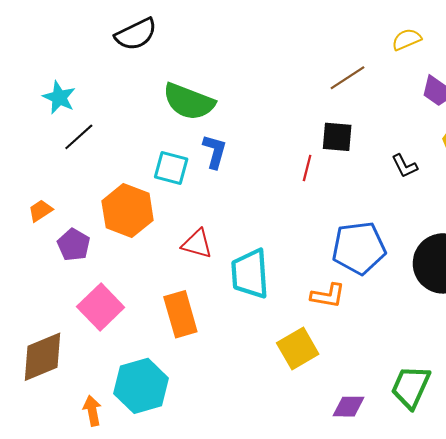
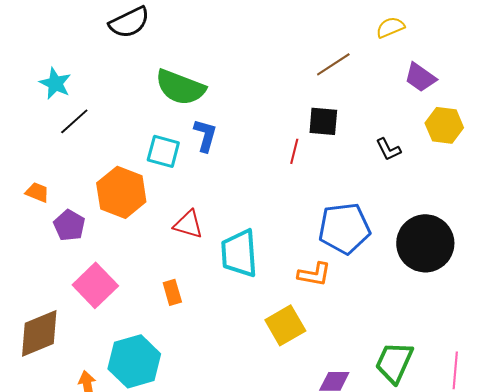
orange trapezoid: (40, 211) -> (37, 192), turned 55
orange rectangle: (180, 314) -> (172, 292), size x0.6

